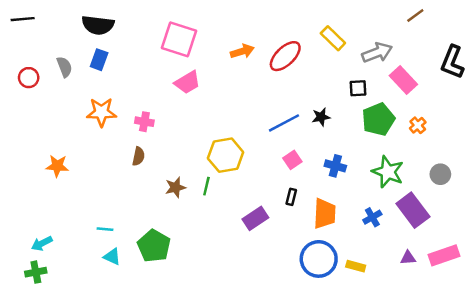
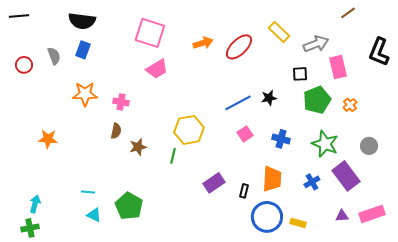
pink rectangle: (403, 80) -> (338, 67), turned 30
brown star: (175, 187) -> (138, 147), moved
black rectangle: (291, 197) -> (244, 191), moved
cyan arrow: (42, 243) -> (35, 204), turned 132

